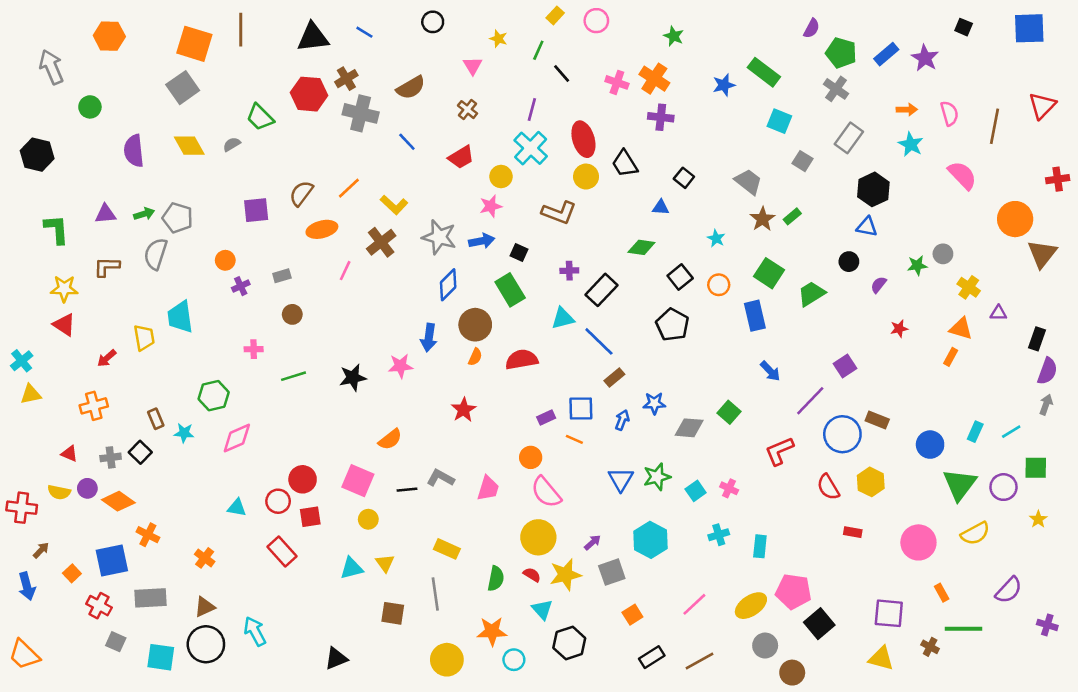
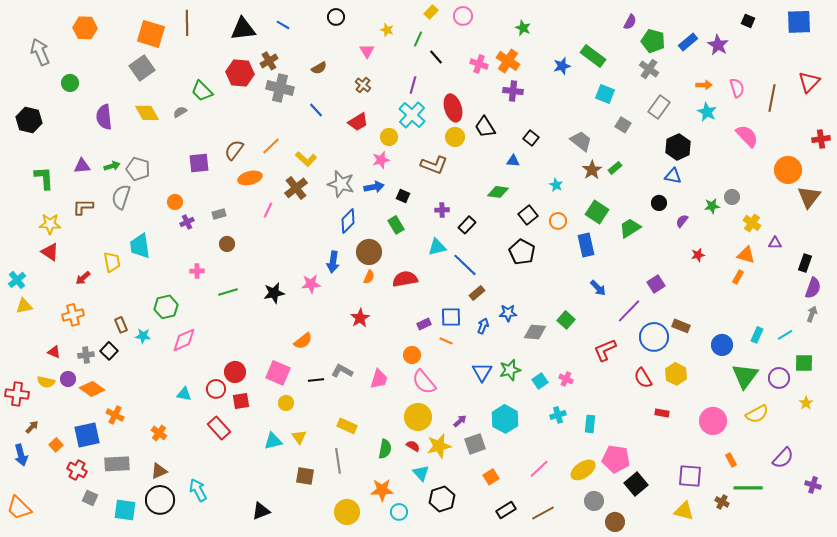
brown semicircle: (411, 88) -> (319, 68), size x0.7
green rectangle: (510, 290) -> (396, 225), size x0.7
black rectangle: (601, 290) -> (467, 225), size x0.7

